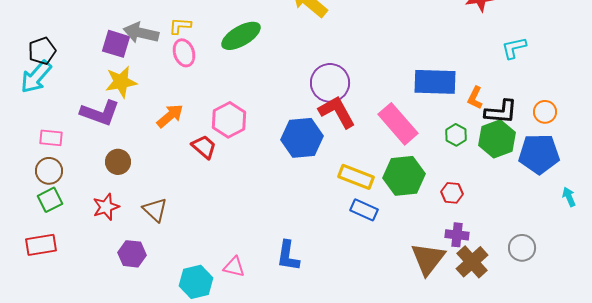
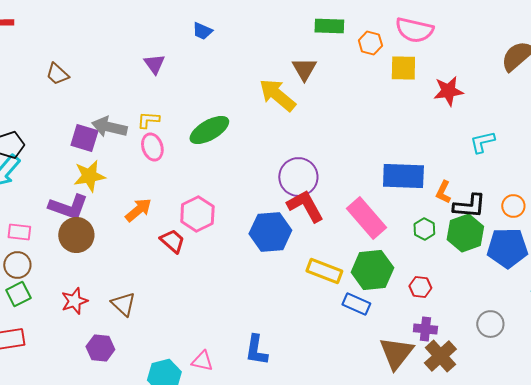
brown circle: (118, 162) -> (76, 235), moved, size x1.4
blue rectangle: (364, 210) -> (356, 304), moved
gray circle: (522, 248) -> (490, 324), moved

